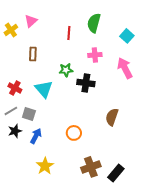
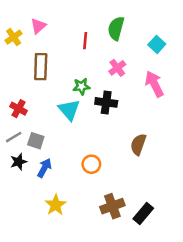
brown rectangle: (33, 54) -> (41, 67), size x1.5
pink cross: (95, 55) -> (117, 68), turned -32
cyan triangle: (44, 89) -> (69, 110), moved

